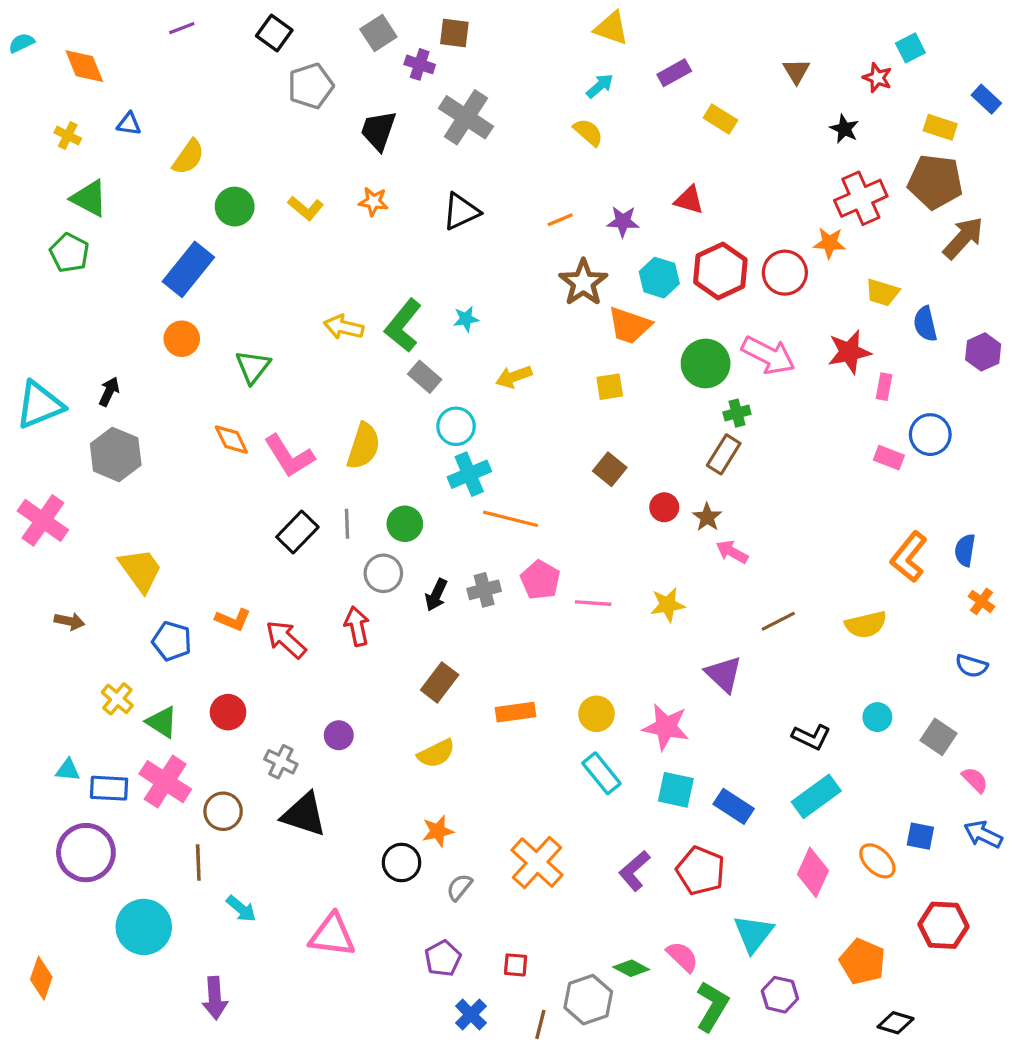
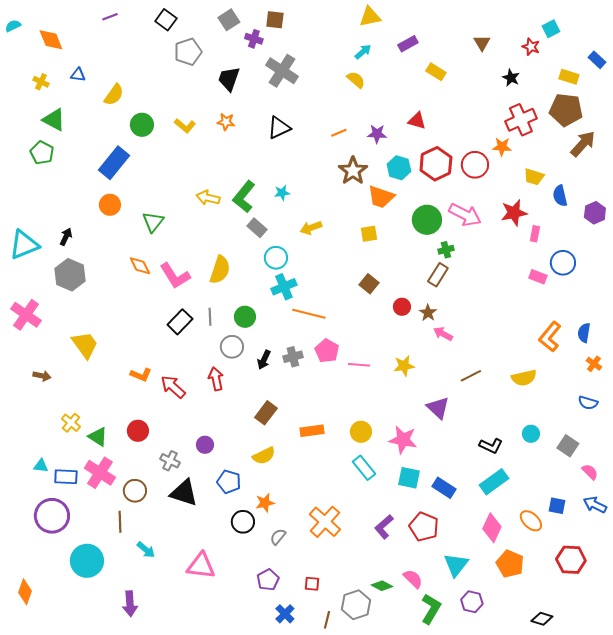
yellow triangle: (611, 28) -> (370, 17), turned -30
blue pentagon: (172, 641) -> (229, 482), moved
orange pentagon: (863, 962) -> (510, 564), moved

